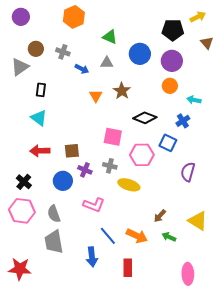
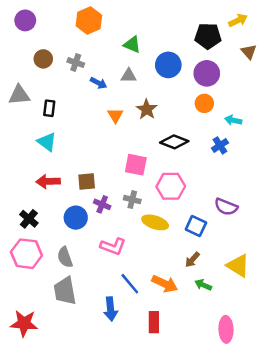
gray triangle: (20, 67) -> (19, 95), moved, turned 30
blue square: (168, 143) -> (196, 226), moved
purple semicircle: (188, 172) -> (226, 207), turned -84

